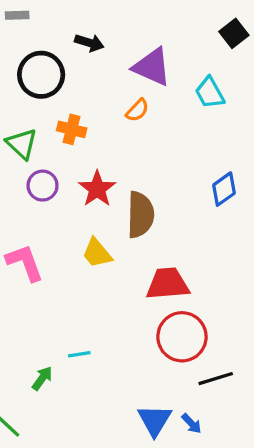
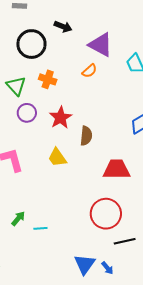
brown semicircle: (140, 215) -> (86, 136), size x0.7
red trapezoid: (168, 284) -> (117, 169), moved
cyan line: (79, 354) -> (40, 228), moved
green arrow: (42, 378) -> (18, 219), moved

